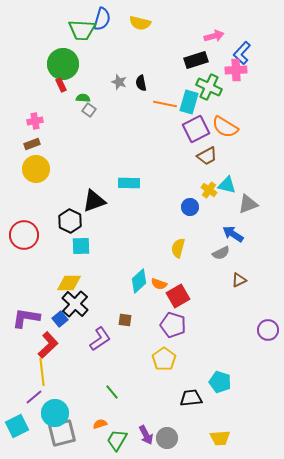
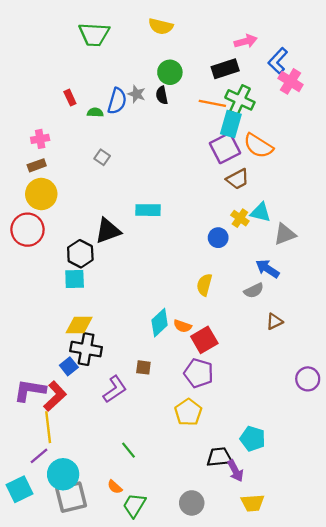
blue semicircle: (102, 19) -> (117, 101), moved
green circle: (63, 64) -> (170, 72), moved, size x0.7
pink cross: (236, 70) -> (290, 81), moved, turned 35
cyan rectangle: (189, 102) -> (231, 124), moved
orange line: (165, 104) -> (212, 103), moved
gray square: (89, 110) -> (102, 157), moved
red circle: (24, 235) -> (27, 230), moved
cyan square: (81, 246) -> (75, 279), moved
black cross: (75, 304) -> (86, 349), turned -32
purple L-shape: (26, 318) -> (30, 390), moved
orange semicircle: (100, 424) -> (115, 487), turned -120
purple arrow: (146, 435) -> (235, 471), moved

